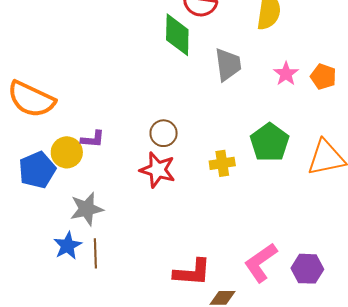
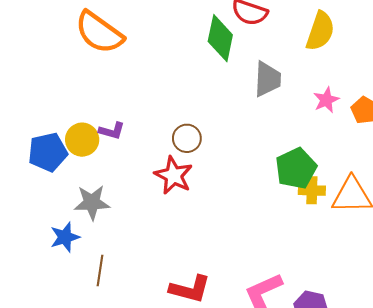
orange semicircle: (31, 99) -> (99, 32), moved
yellow cross: (222, 163) -> (312, 190), moved
brown line: (95, 253) -> (100, 271), moved

